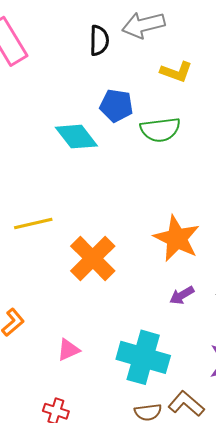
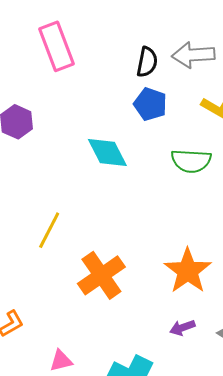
blue pentagon: (116, 106) -> (150, 104), moved
yellow line: (33, 223) -> (49, 230), turned -60

